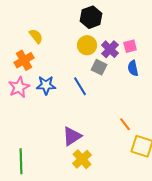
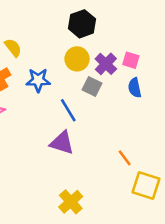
pink square: (130, 46) -> (131, 60), turned 32
blue star: (46, 85) -> (38, 80), moved
purple triangle: (72, 136) -> (62, 143), moved, turned 50

